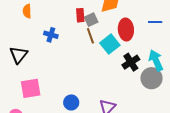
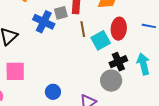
gray square: (91, 20) -> (61, 13), moved
blue cross: (51, 35) -> (44, 22), size x1.5
gray circle: (152, 78) -> (111, 81), moved

